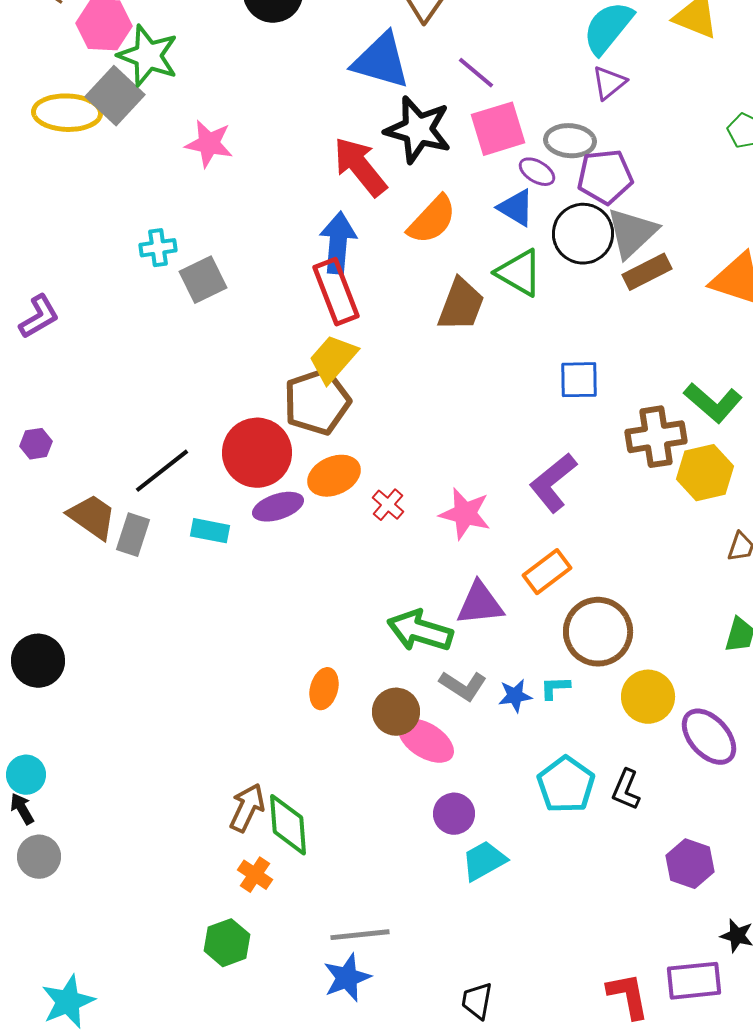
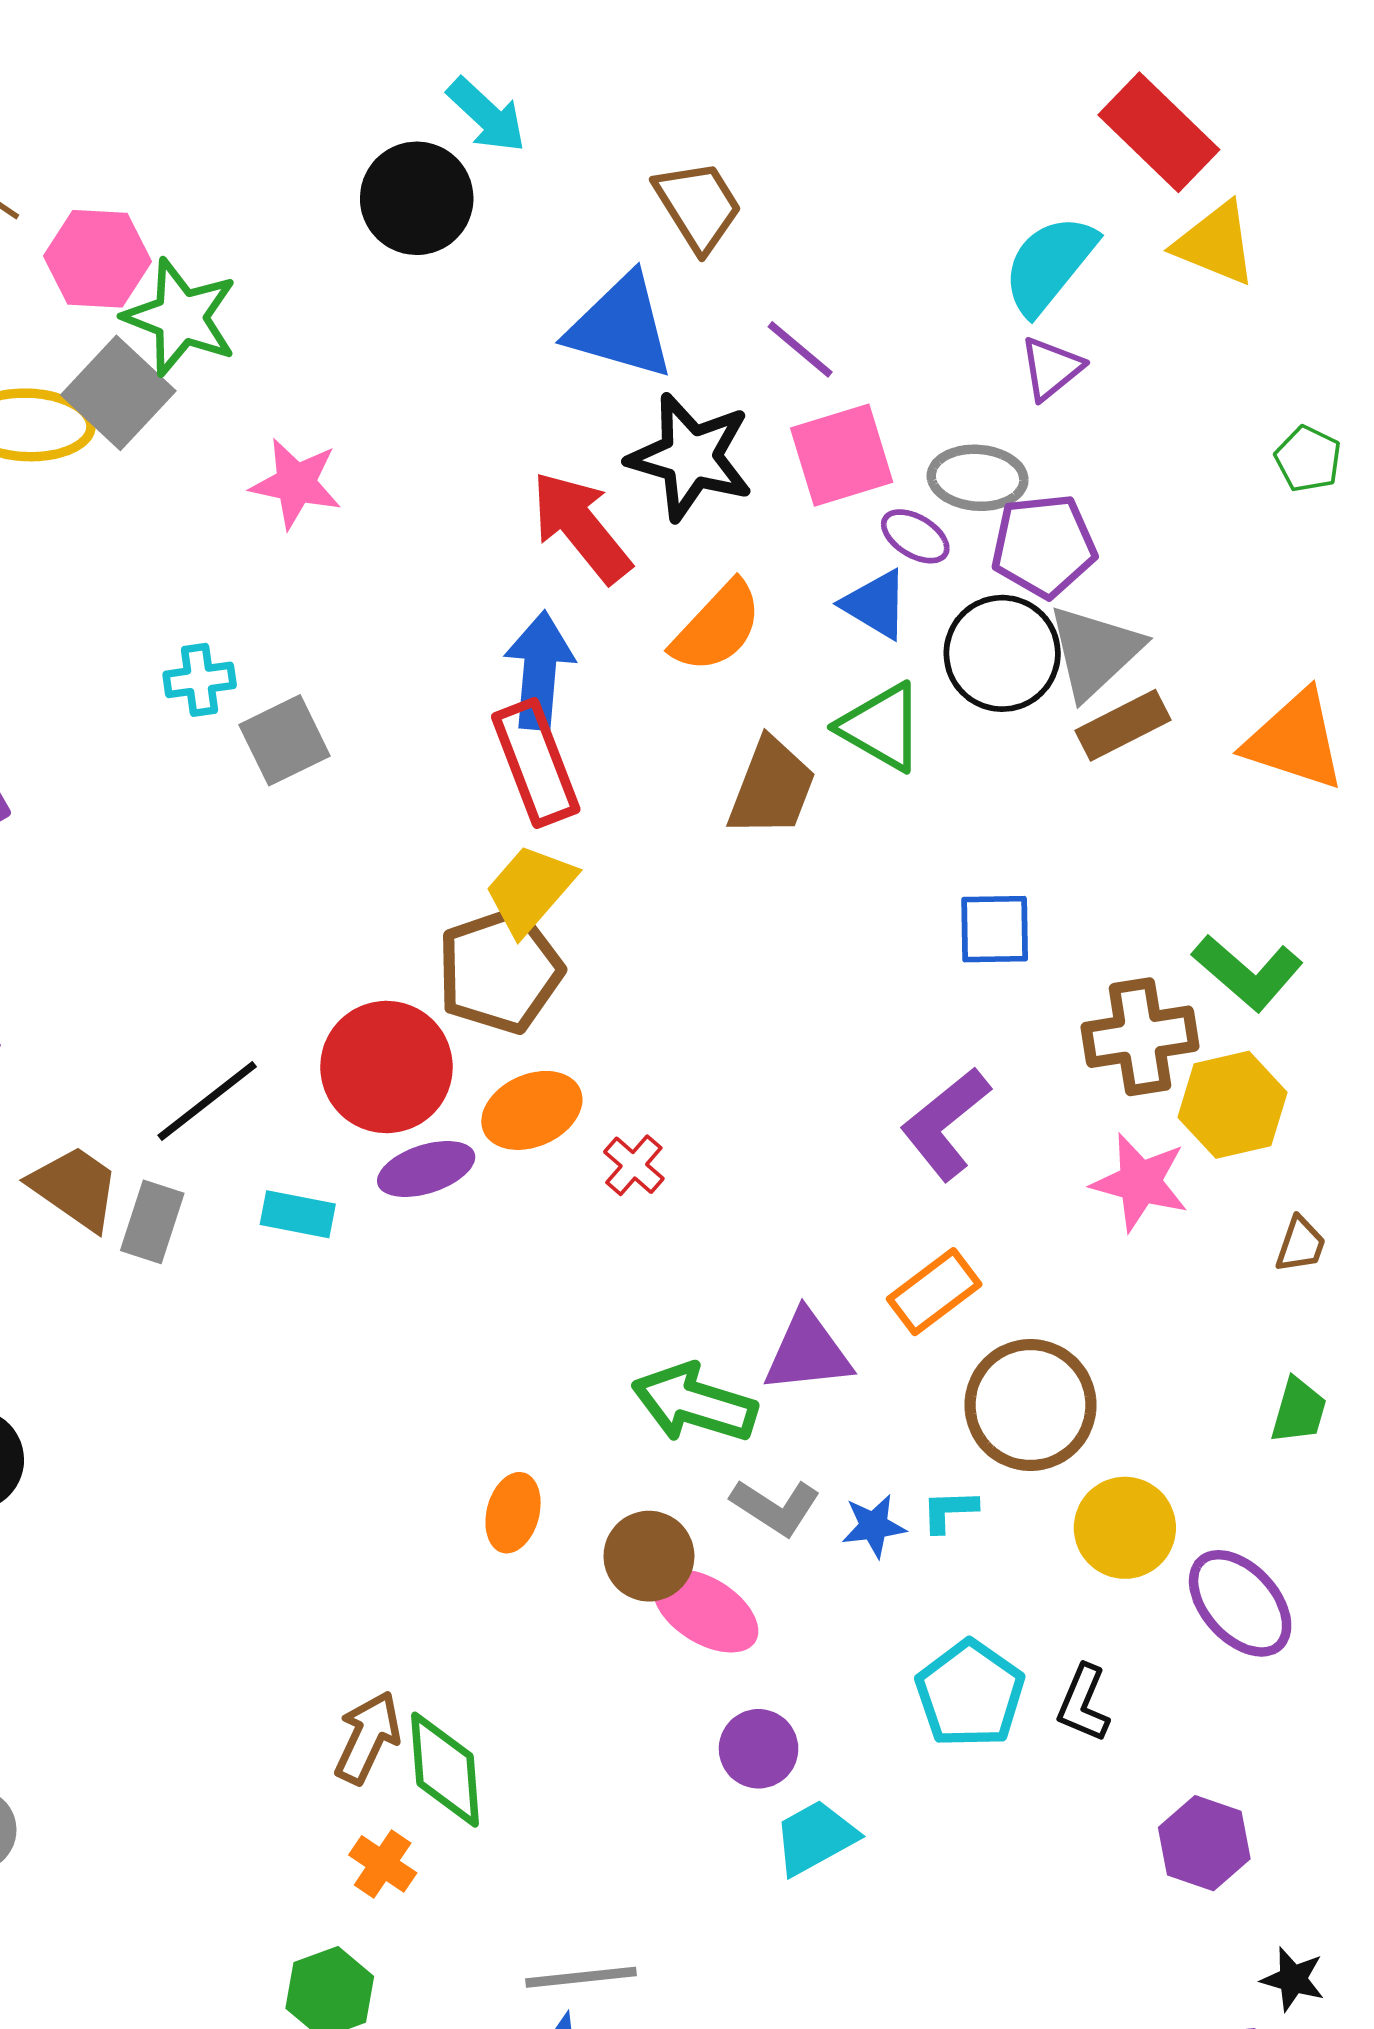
pink star: (465, 514) -> (1140, 1182), moved

